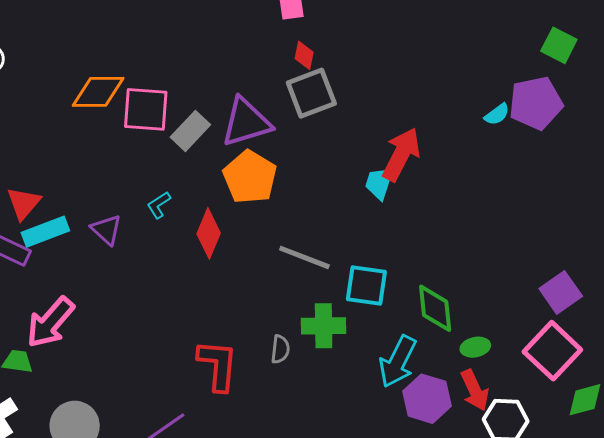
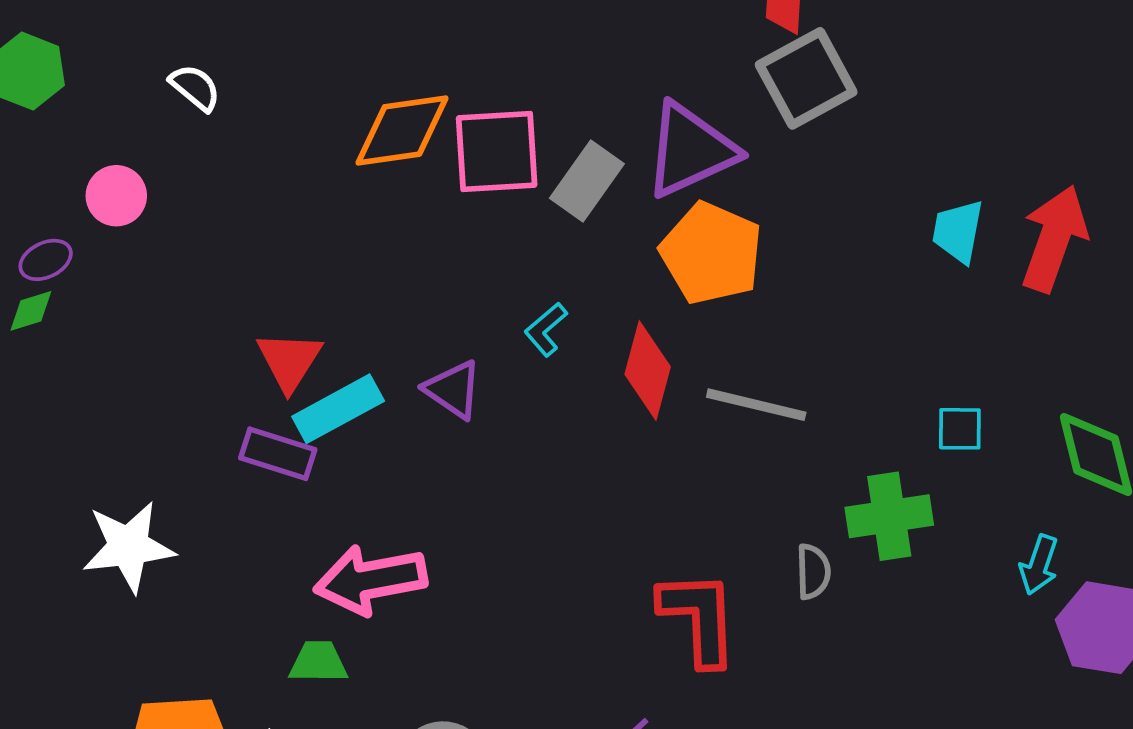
red arrow: (401, 154) -> (1054, 239), moved
gray line: (304, 257) -> (756, 405), moved
cyan square: (366, 286) -> (960, 429), size x0.6
pink arrow: (50, 322) -> (371, 580), turned 46
cyan arrow: (398, 362) -> (1039, 565), size x0.6

